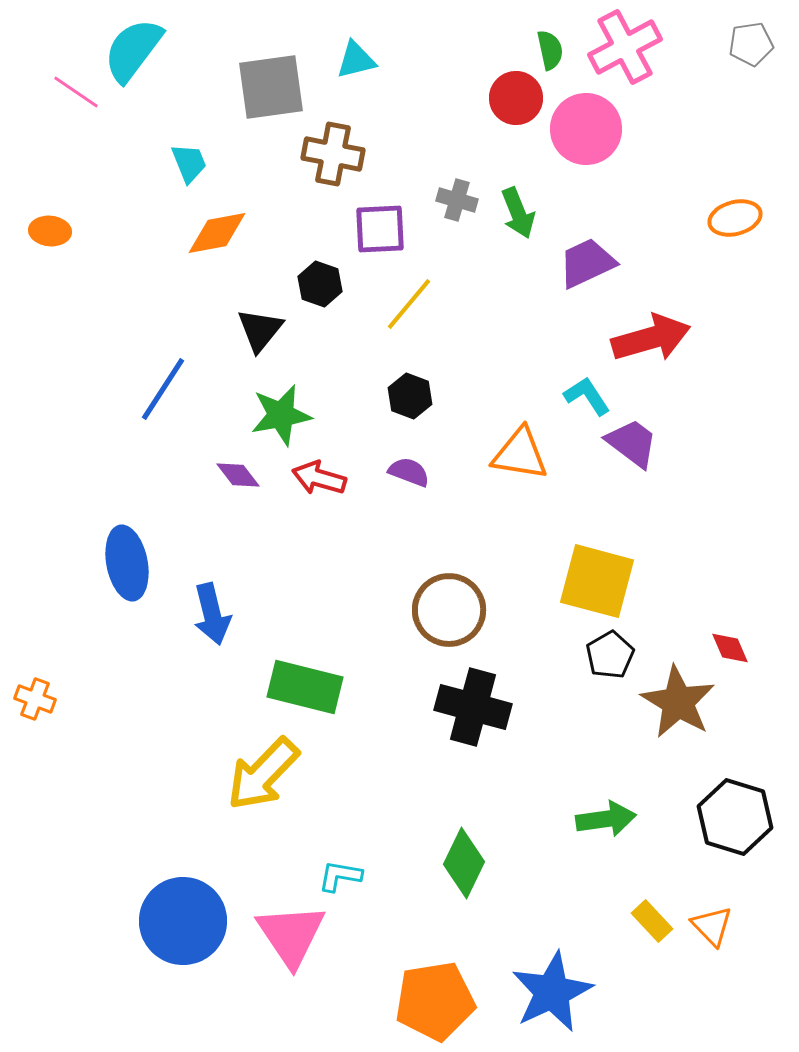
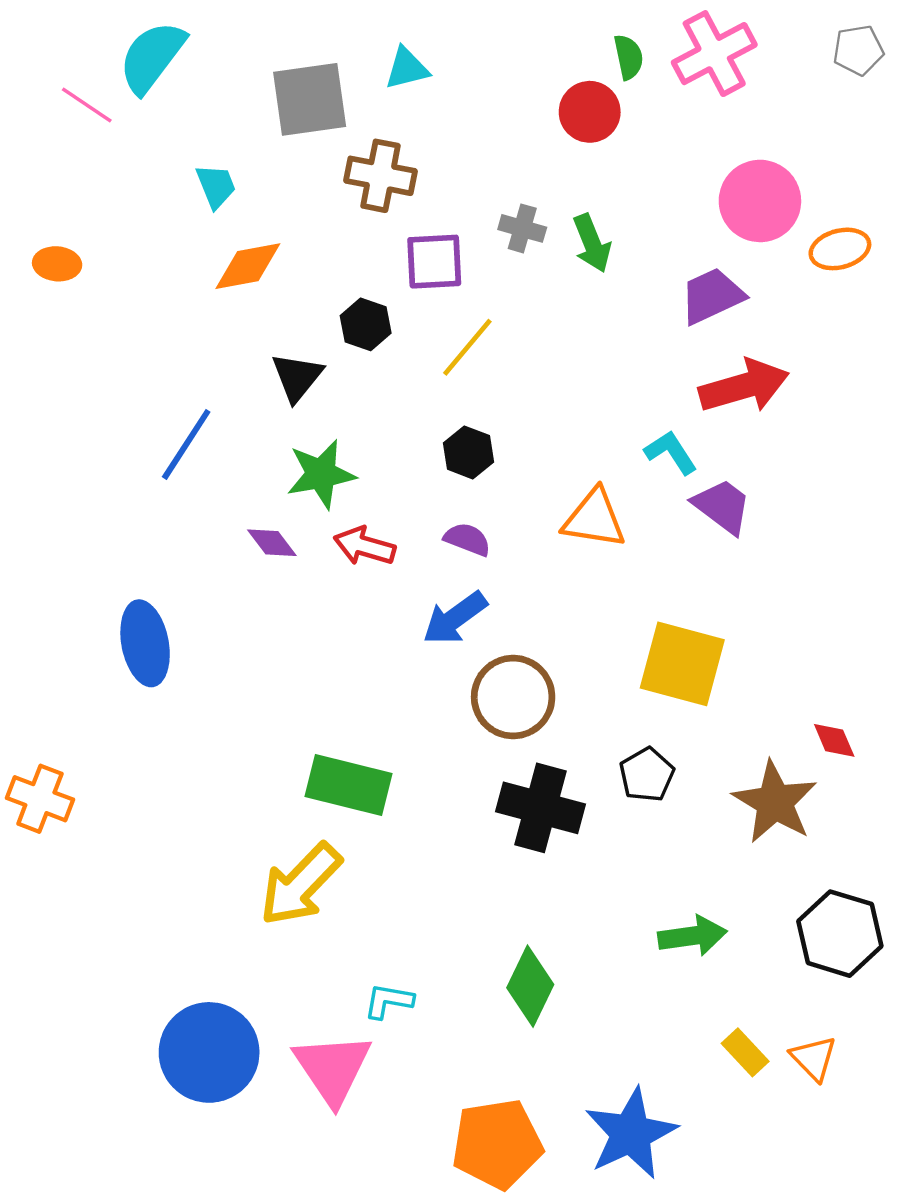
pink circle: (586, 129) -> (760, 201), moved
purple trapezoid: (587, 263) -> (712, 296), moved
blue arrow: (212, 614) -> (455, 618), moved, turned 68
black pentagon: (610, 655) -> (647, 775), moved
orange cross: (35, 699) -> (40, 799), size x1.4

